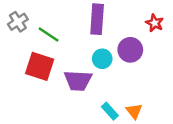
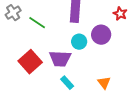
red square: (40, 66) -> (30, 62), moved, turned 30
cyan rectangle: (110, 111) -> (67, 83), moved

